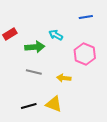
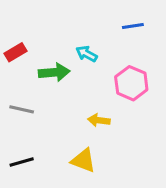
gray line: (34, 72) -> (22, 109), moved
black line: (29, 106) -> (22, 162), moved

